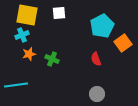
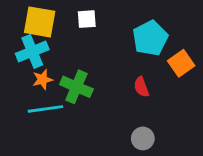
cyan cross: (22, 35) -> (32, 51), size x1.5
green cross: (52, 59) -> (76, 87), size x1.5
cyan line: (16, 85) -> (45, 109), moved

